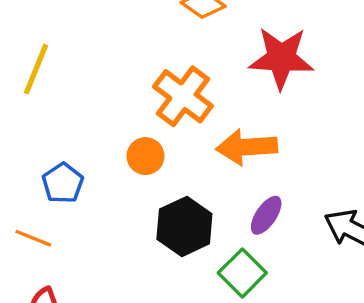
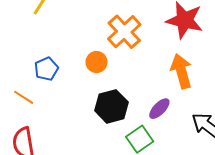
orange arrow: (247, 147) -> (181, 71), moved, turned 68

